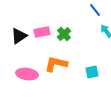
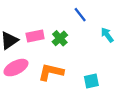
blue line: (95, 10) -> (80, 15), moved
pink ellipse: (27, 74) -> (16, 68), moved, turned -35

